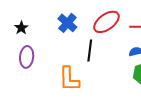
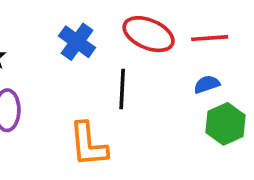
red ellipse: (106, 22) -> (149, 34), turned 64

